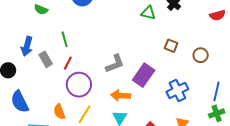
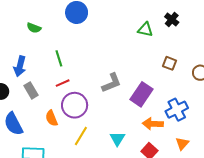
gray rectangle: (46, 59) -> (31, 90), moved
red line: (68, 63) -> (63, 83), turned 40
orange arrow: (121, 95) -> (153, 124), moved
orange semicircle: (59, 112) -> (52, 118), moved

